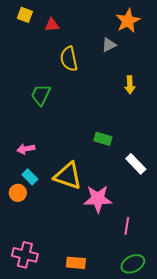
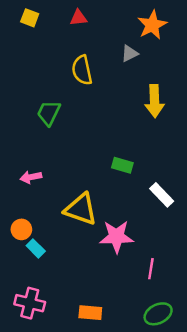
red triangle: (52, 25) -> (78, 18), moved
yellow arrow: (130, 85) -> (155, 101), size x1.5
cyan rectangle: (30, 177) -> (36, 248), moved

